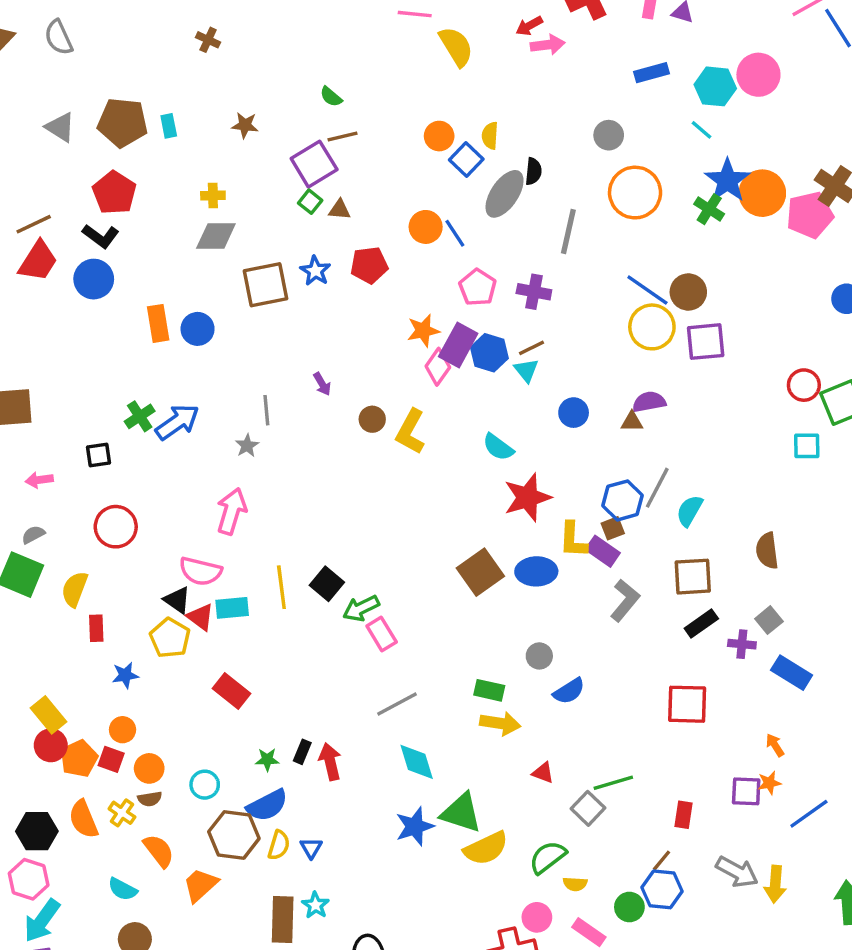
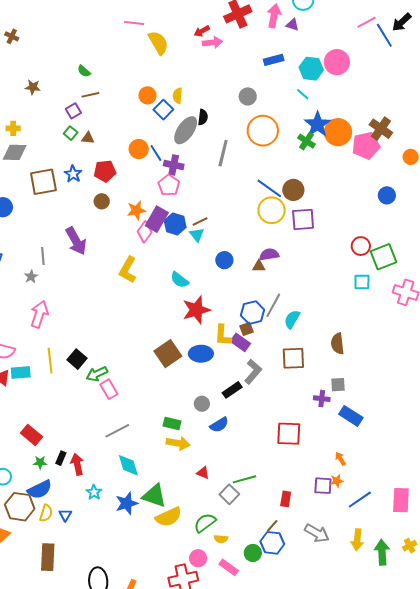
purple square: (314, 164) -> (73, 111), size x0.6
purple cross: (534, 292) -> (174, 165), moved
purple arrow: (322, 384) -> (76, 241), size x2.0
brown circle: (372, 419) -> (102, 201), moved
pink arrow: (232, 511) -> (39, 314), moved
gray square: (769, 620) -> (338, 385), turned 35
black rectangle: (701, 623) -> (232, 390), moved
red rectangle: (232, 691) -> (31, 435), moved
yellow arrow: (775, 884) -> (357, 540), moved
cyan star: (315, 905) -> (94, 492), moved

